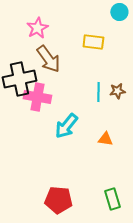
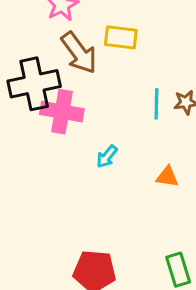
yellow rectangle: (93, 42) -> (121, 37), moved
cyan arrow: (66, 126) -> (107, 157), size x0.6

